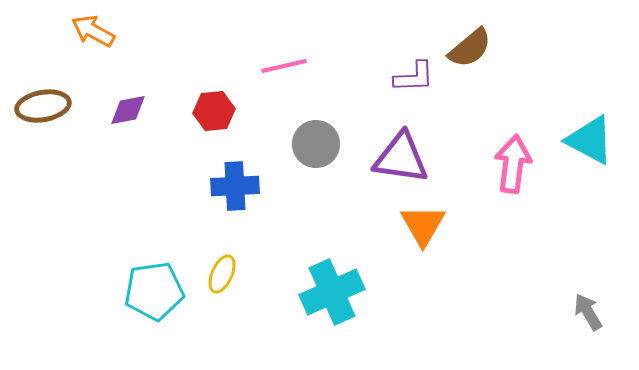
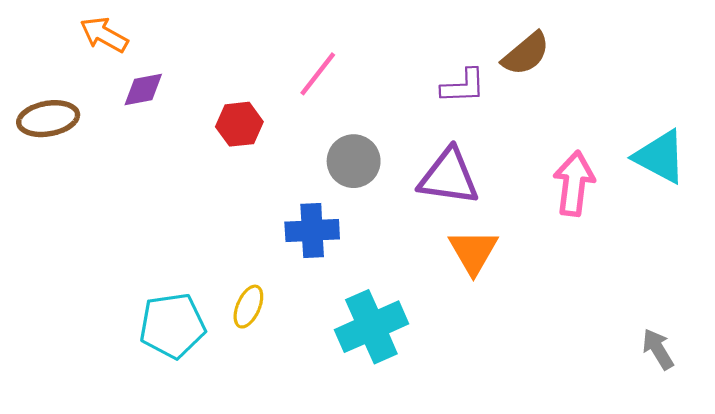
pink line: (284, 66) -> (318, 74), turned -39
purple diamond: (128, 110) -> (143, 90), moved
blue cross: (235, 186) -> (312, 230), moved

